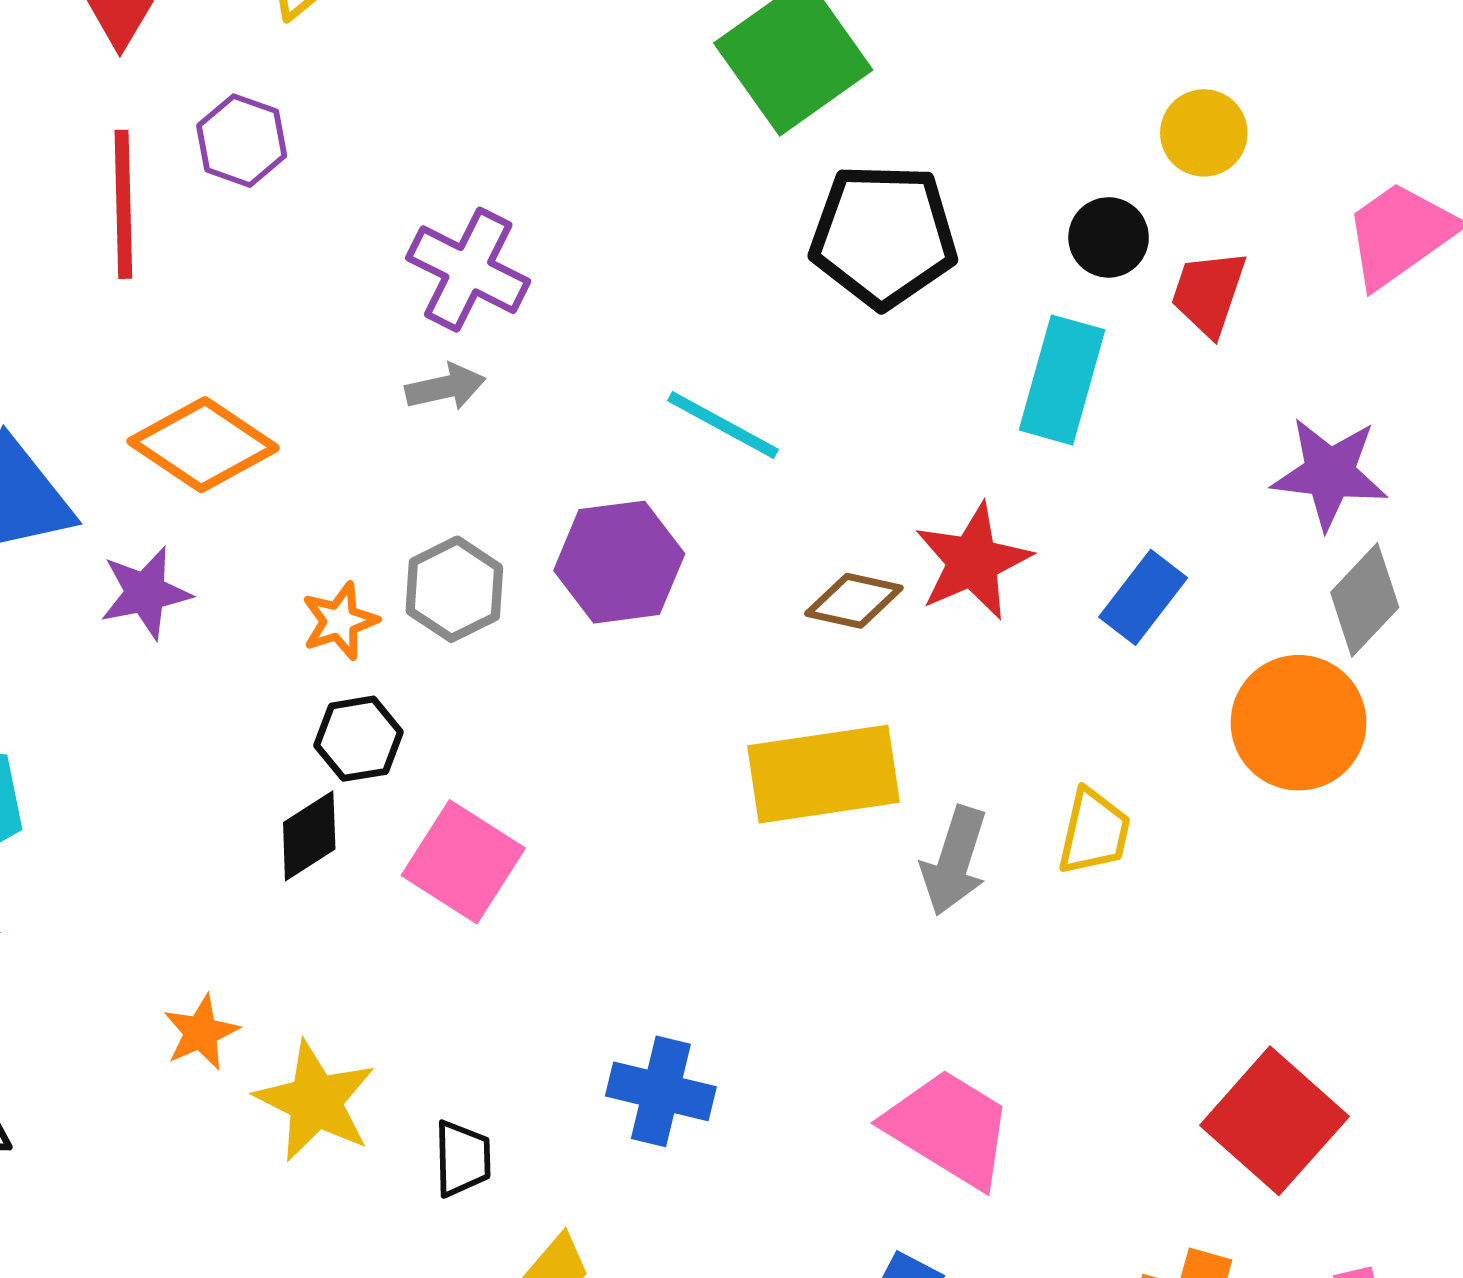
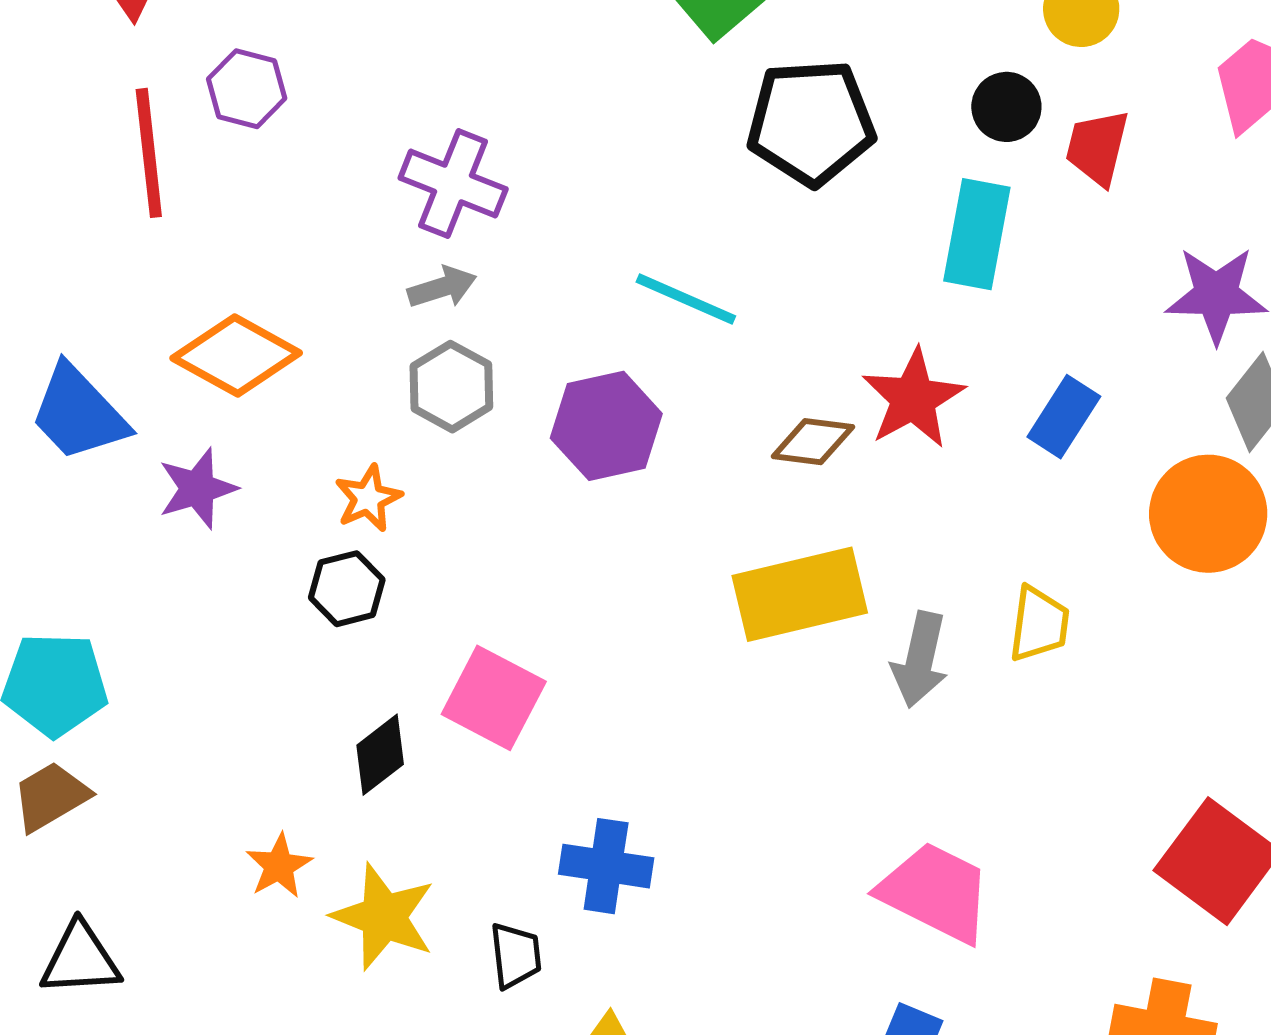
gray hexagon: (454, 589) -> (451, 387), moved
black hexagon: (358, 739) -> (347, 589), moved
black diamond: (309, 836) -> (380, 755), moved
blue cross: (661, 1091) -> (606, 866), moved

